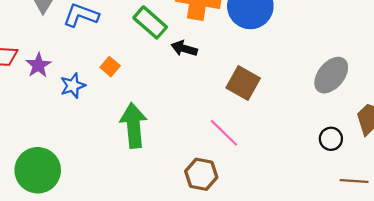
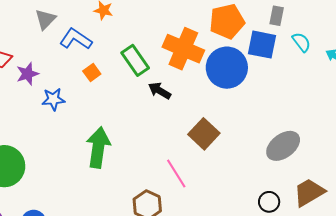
orange square: (110, 67) -> (92, 73), moved

